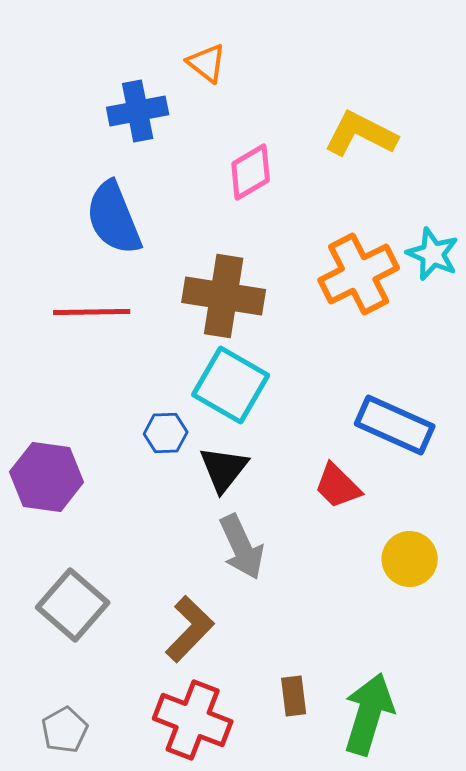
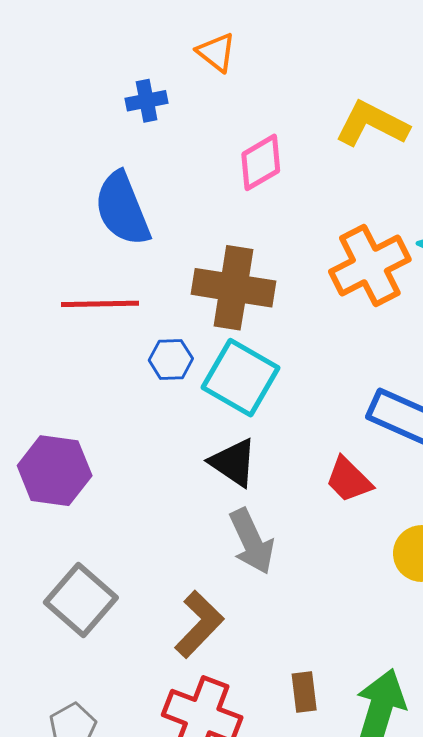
blue cross: (138, 111) -> (147, 101), size x0.7
blue hexagon: (166, 433) -> (171, 359), moved
black triangle: (224, 469) -> (233, 463), turned -34

